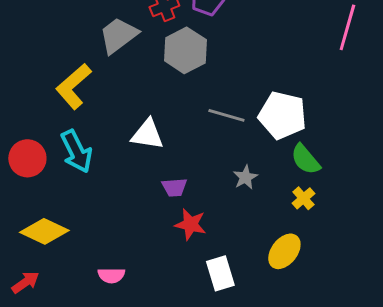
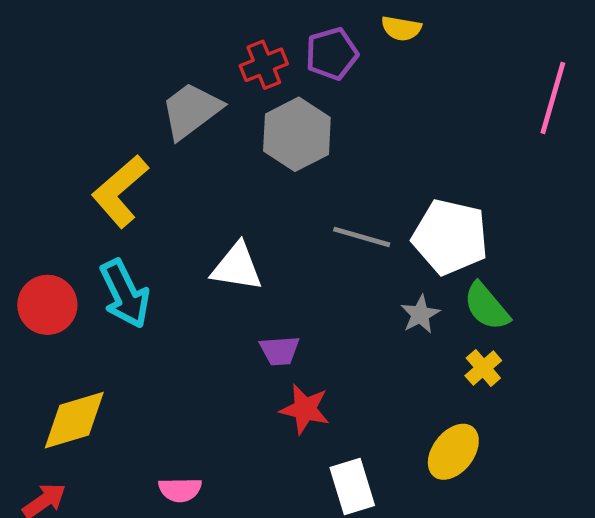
gray star: (245, 177) -> (420, 314), moved
yellow diamond: (44, 231) -> (74, 420), turned -42

